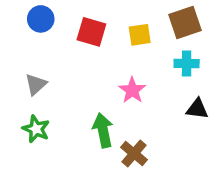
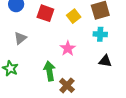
yellow square: (140, 35) -> (74, 16), turned -32
gray triangle: (36, 84) -> (20, 38), moved

